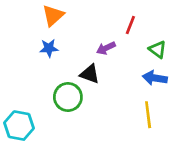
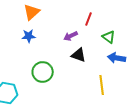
black triangle: (90, 74) -> (79, 55), moved
blue arrow: (155, 78) -> (117, 58), moved

